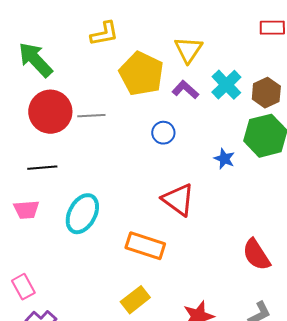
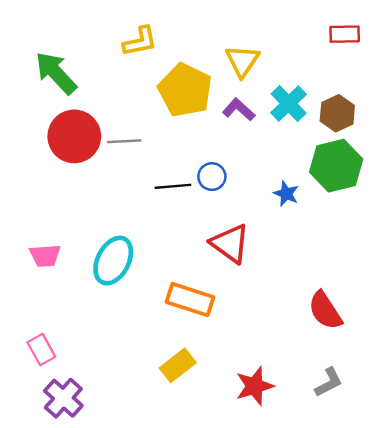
blue circle: (163, 133) -> (212, 177), moved
black line: (42, 168) -> (173, 186), moved

